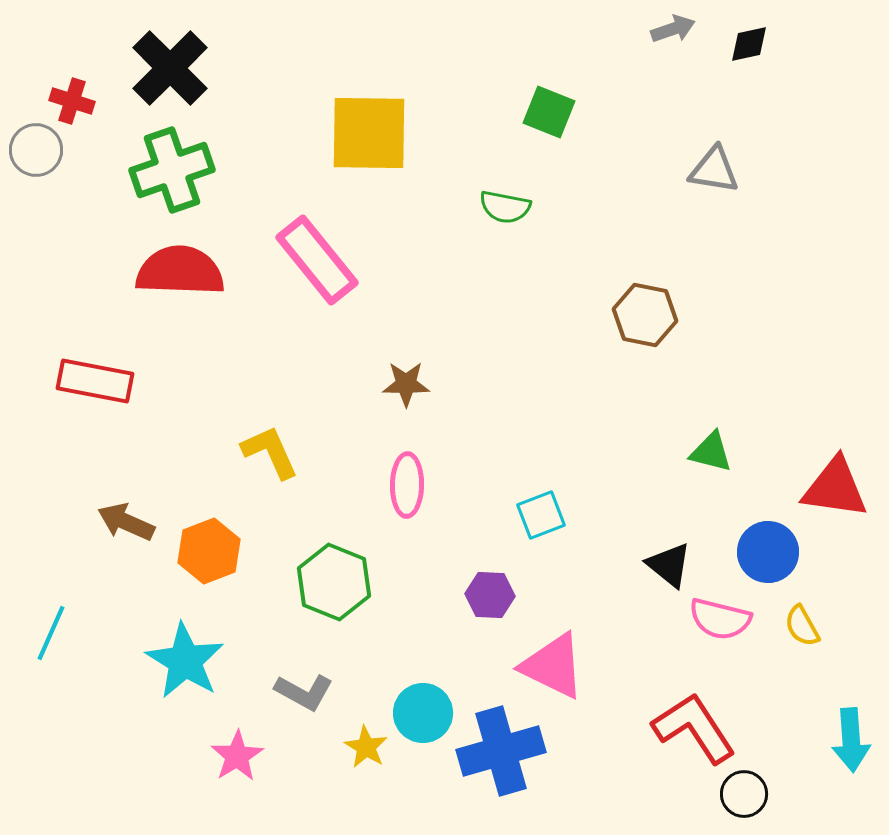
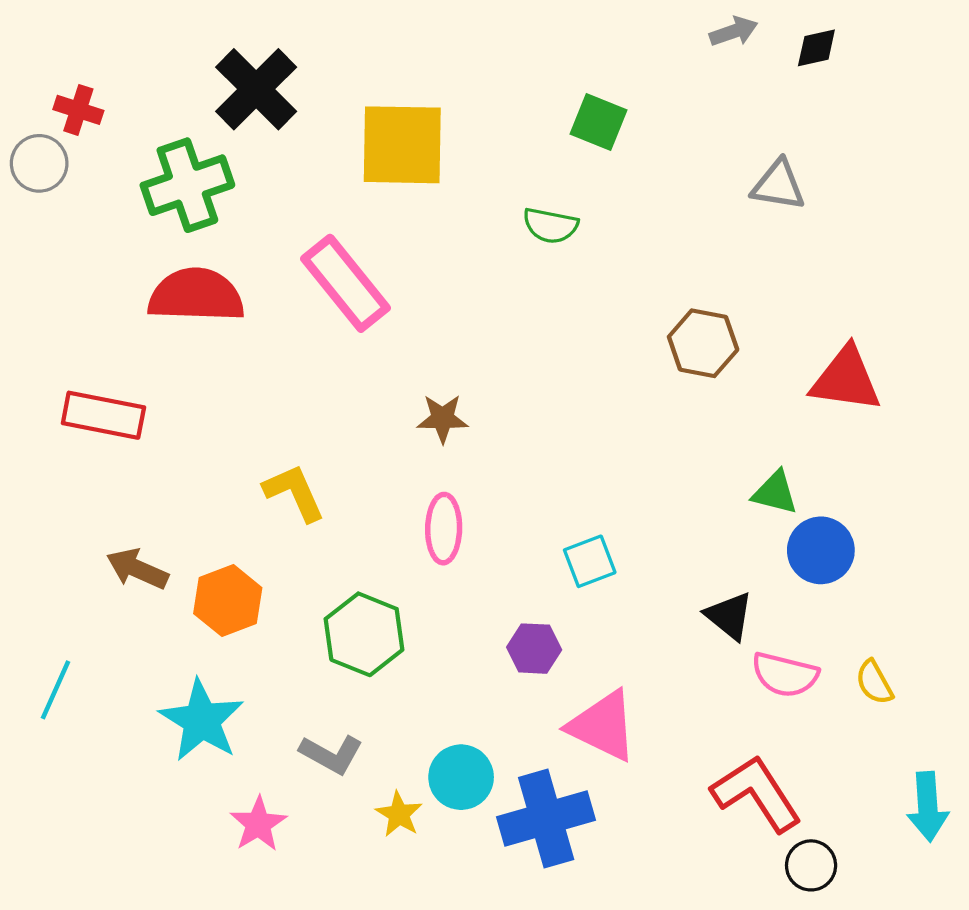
black cross: (170, 68) -> (256, 89), moved
red triangle: (835, 488) -> (846, 379), moved
blue circle: (768, 552) -> (821, 550), moved

